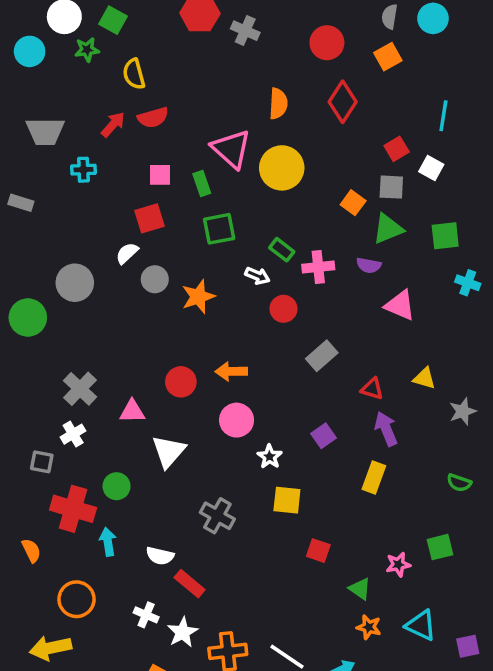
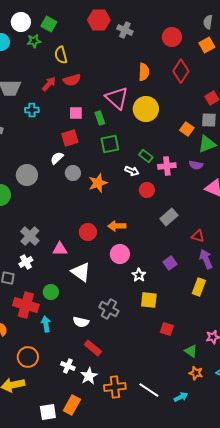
white triangle: (169, 451) -> (81, 272), turned -35
white semicircle: (160, 556) -> (81, 322), moved

